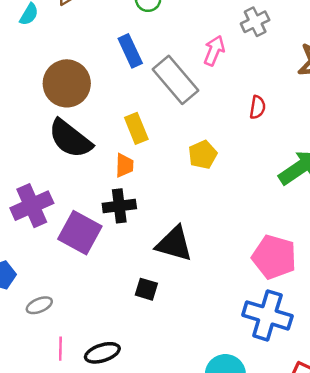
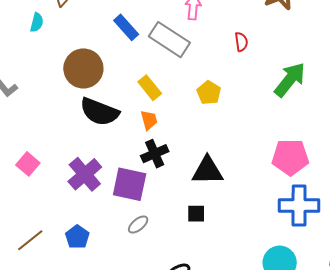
gray ellipse: (39, 305) -> (138, 225), moved

